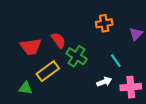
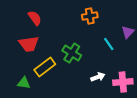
orange cross: (104, 23) -> (90, 16), moved
red semicircle: (58, 40) -> (35, 18), moved
cyan line: (116, 61) -> (109, 44), moved

